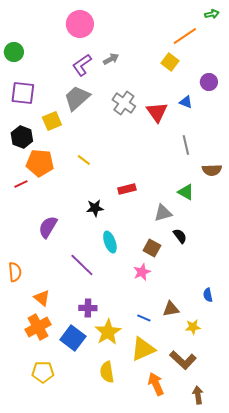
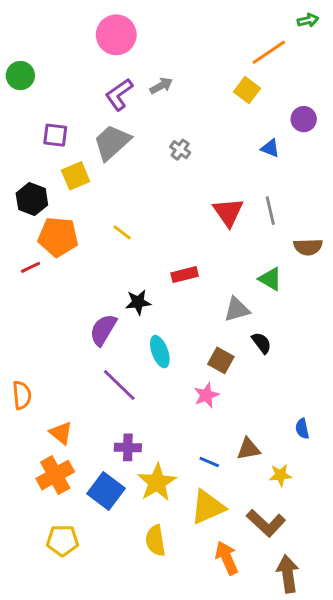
purple square: (23, 93) -> (55, 135), moved, size x0.7
gray cross: (124, 103) -> (180, 150), size x0.6
red triangle: (157, 112) -> (228, 212), moved
purple semicircle: (48, 227) -> (103, 330), moved
brown arrow: (198, 395) -> (288, 574), size x1.4

